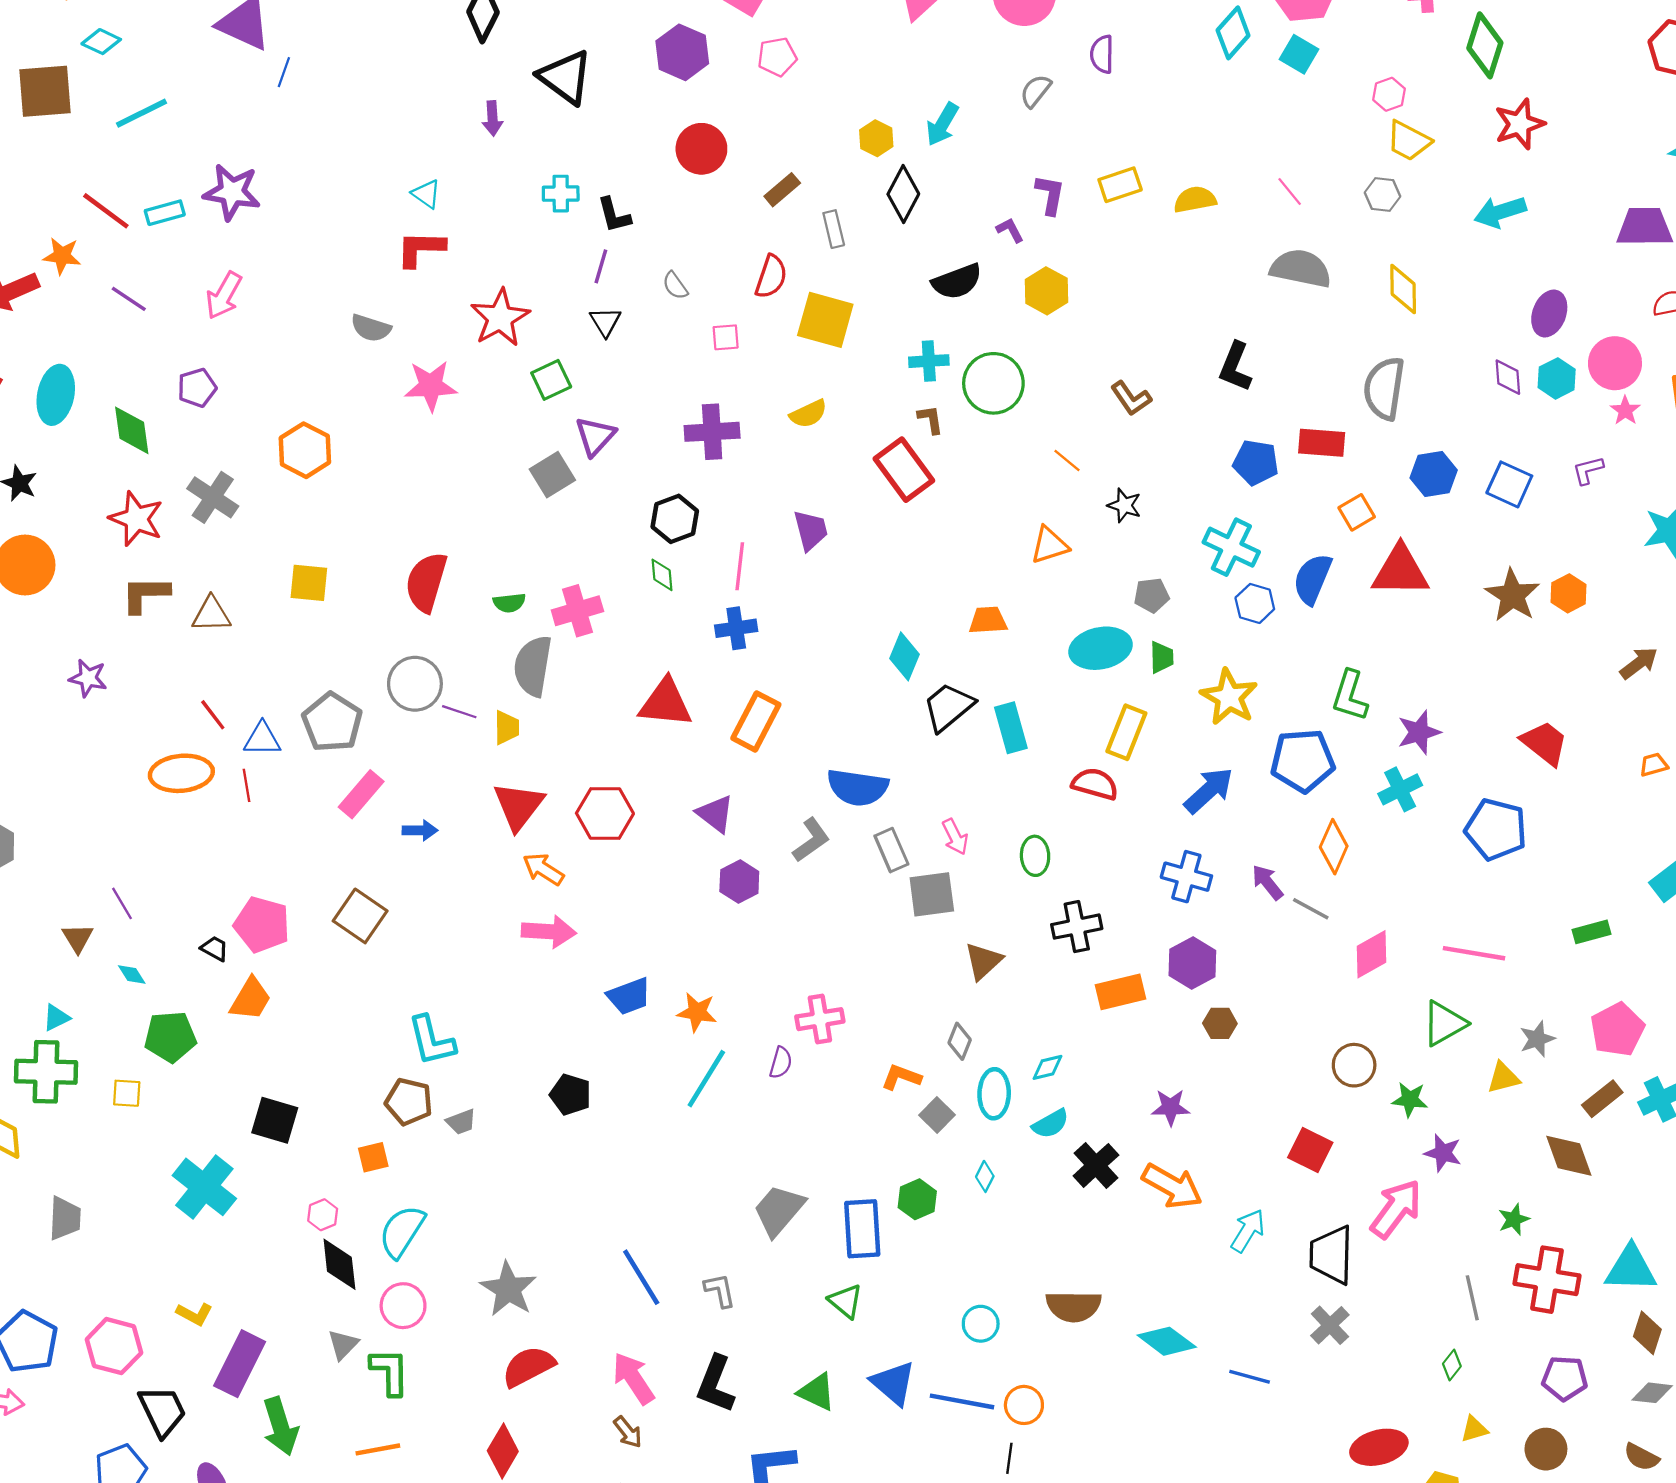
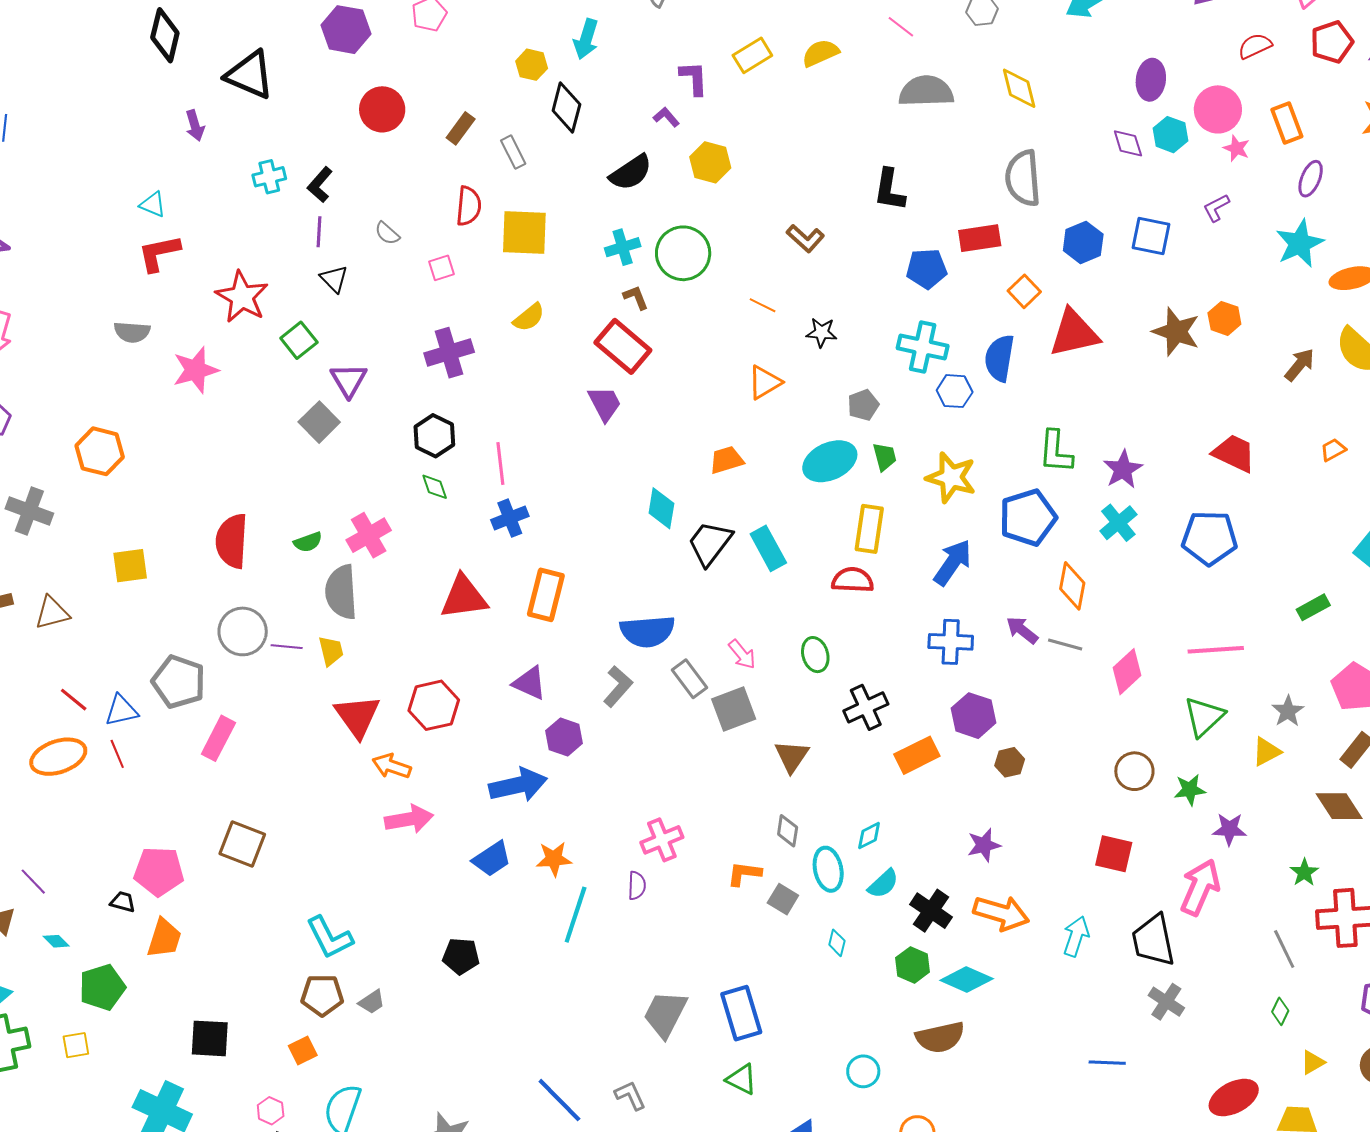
black L-shape: (614, 215) -> (320, 185), turned 69
purple trapezoid: (811, 530) -> (605, 404), moved
blue arrow: (420, 830) -> (518, 785), moved, size x1.8
green hexagon: (917, 1199) -> (912, 965), moved
cyan diamond: (1167, 1341) -> (967, 980), moved

